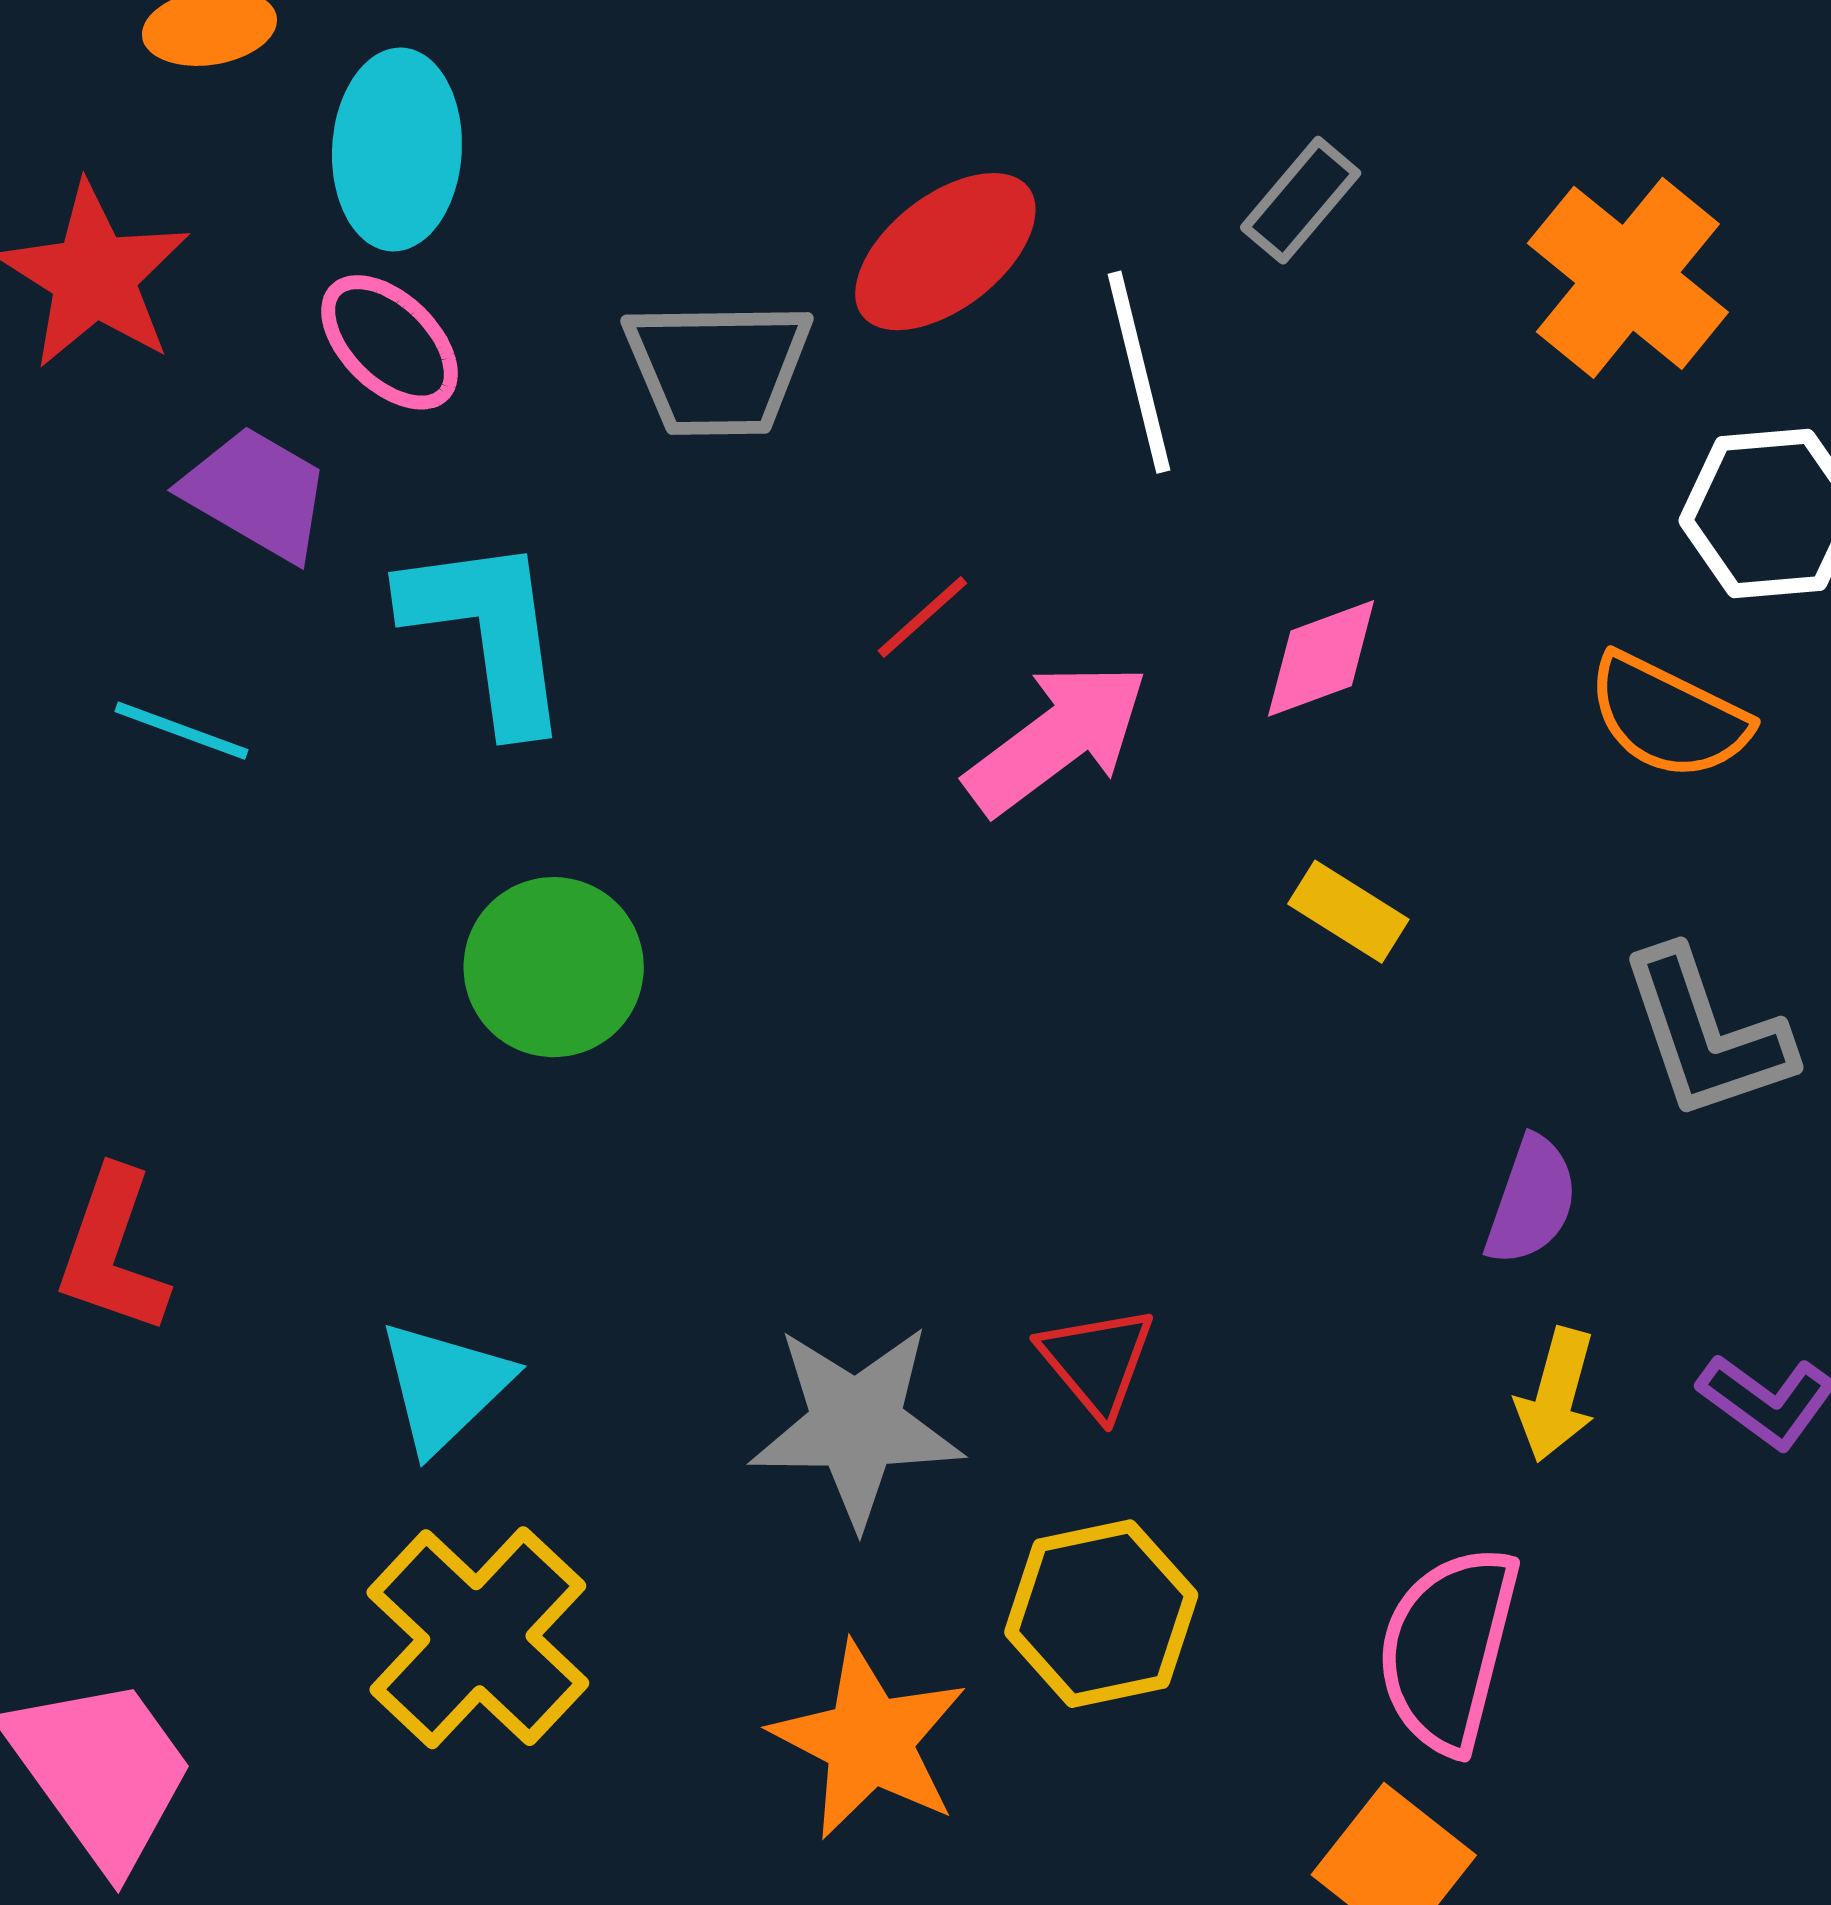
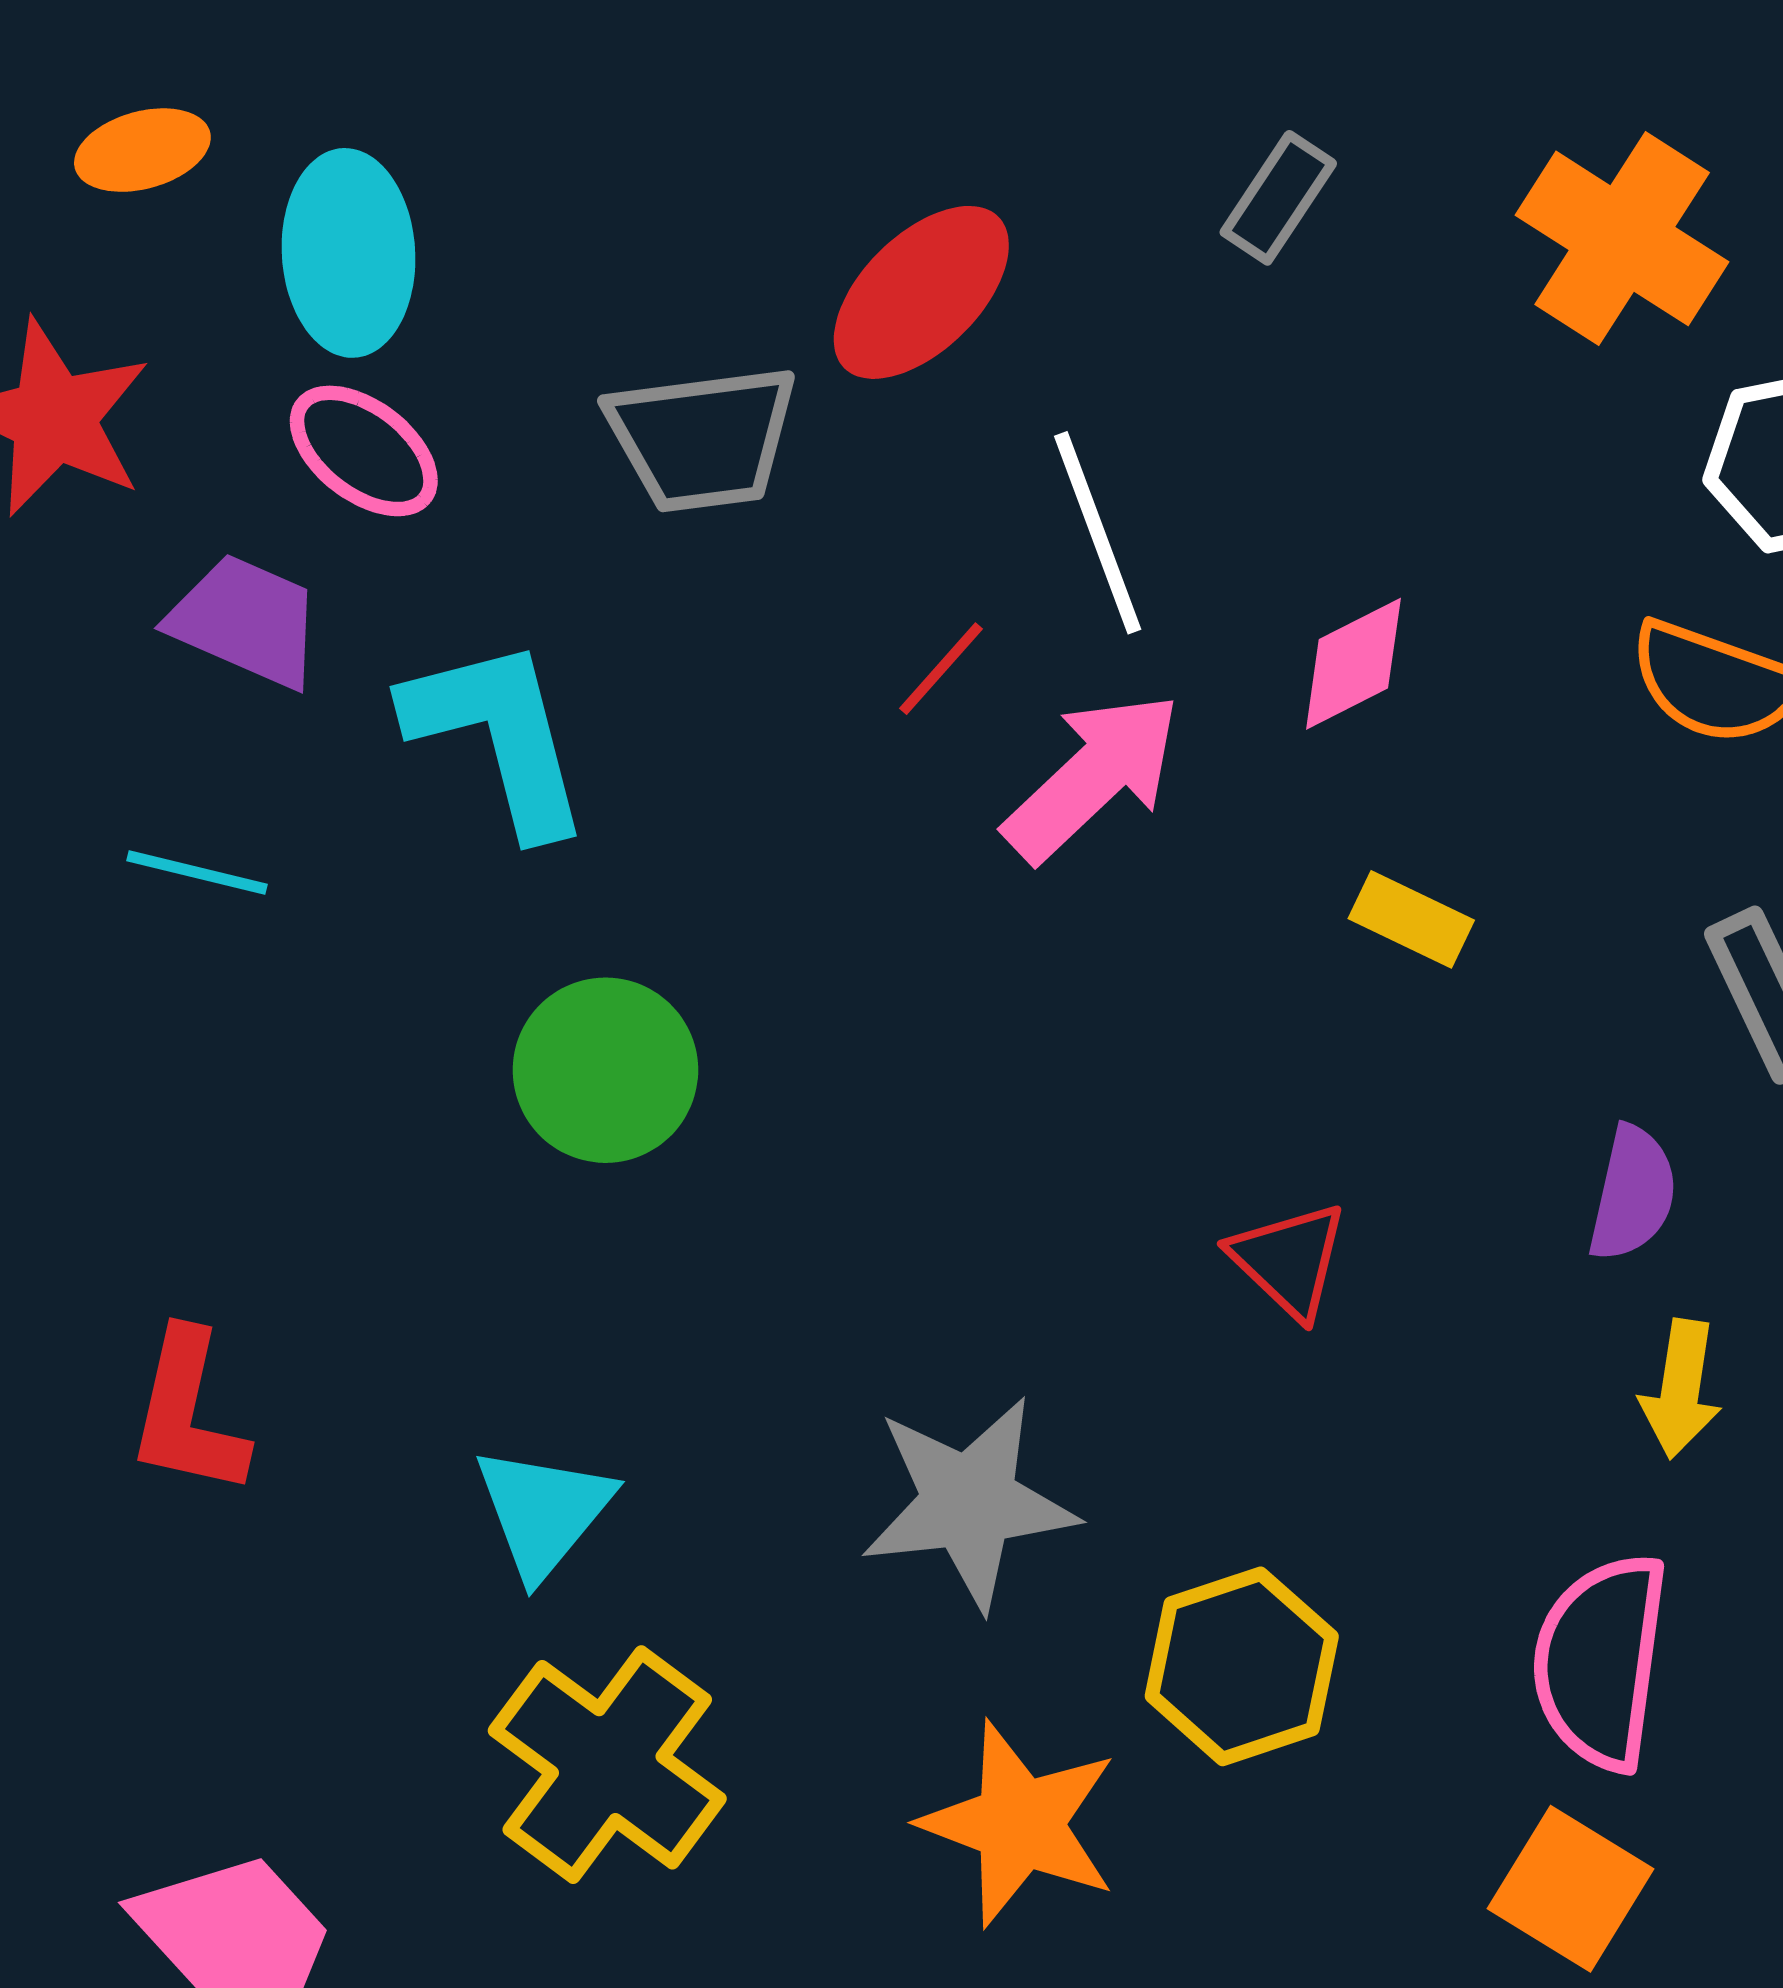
white line: (1139, 372) -> (1098, 533), moved
red triangle: (1097, 1361) -> (1289, 1260), moved

